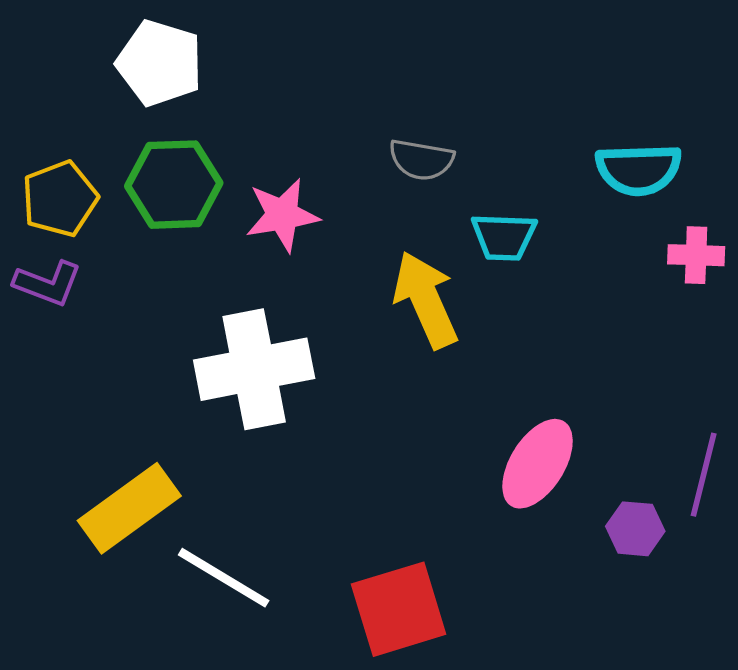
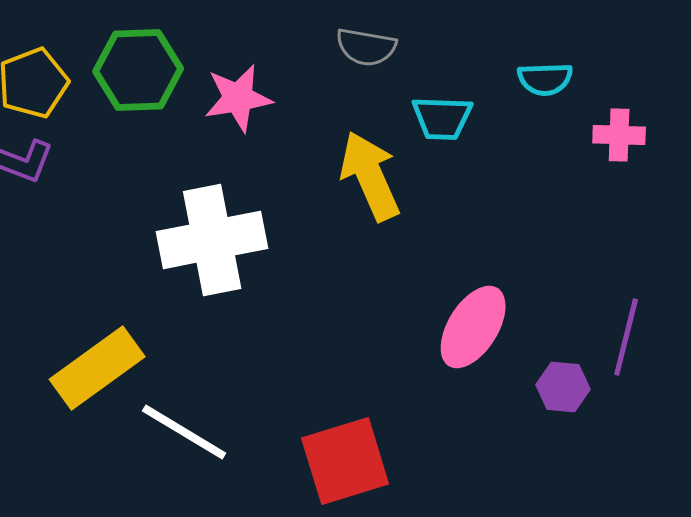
cyan semicircle: (639, 169) -> (545, 79), moved, size x0.7

